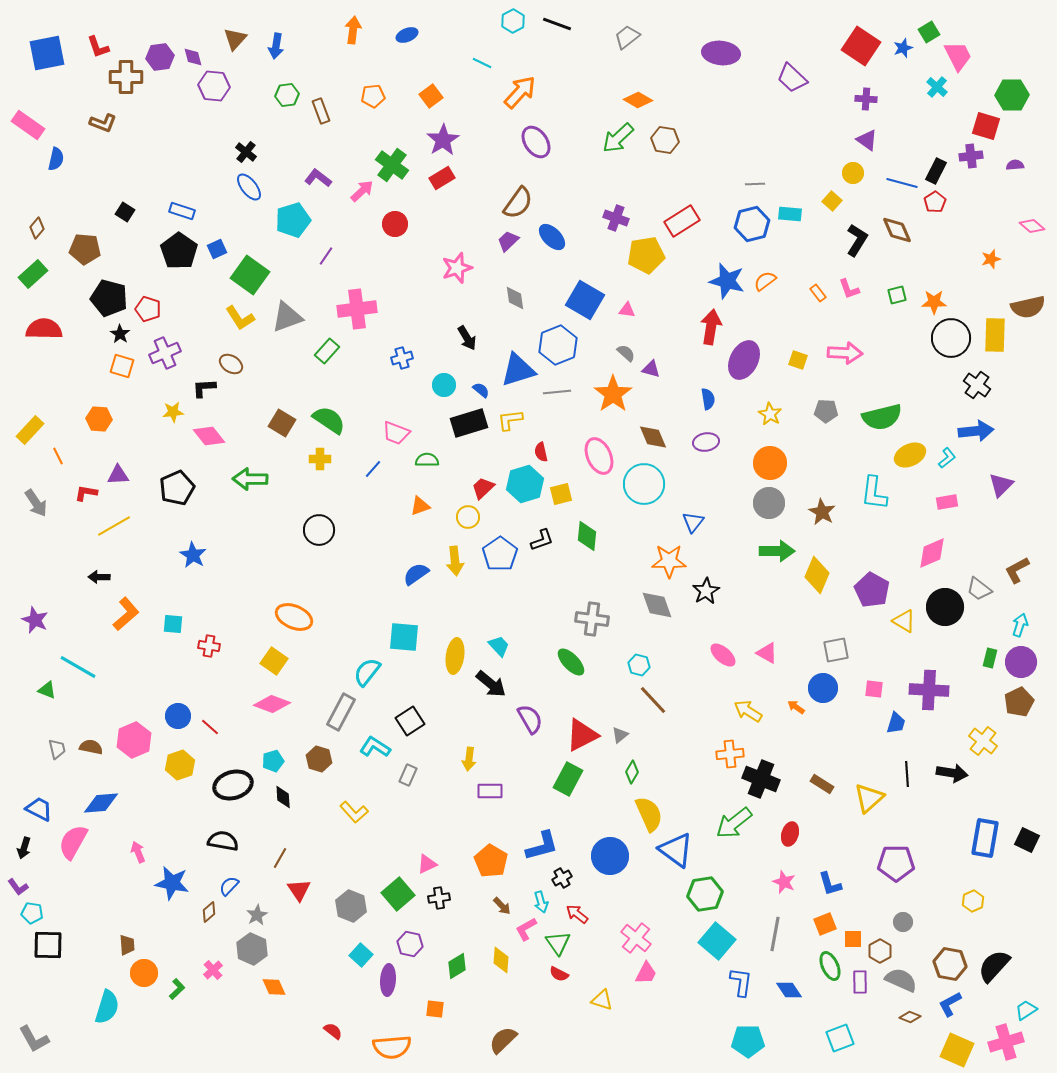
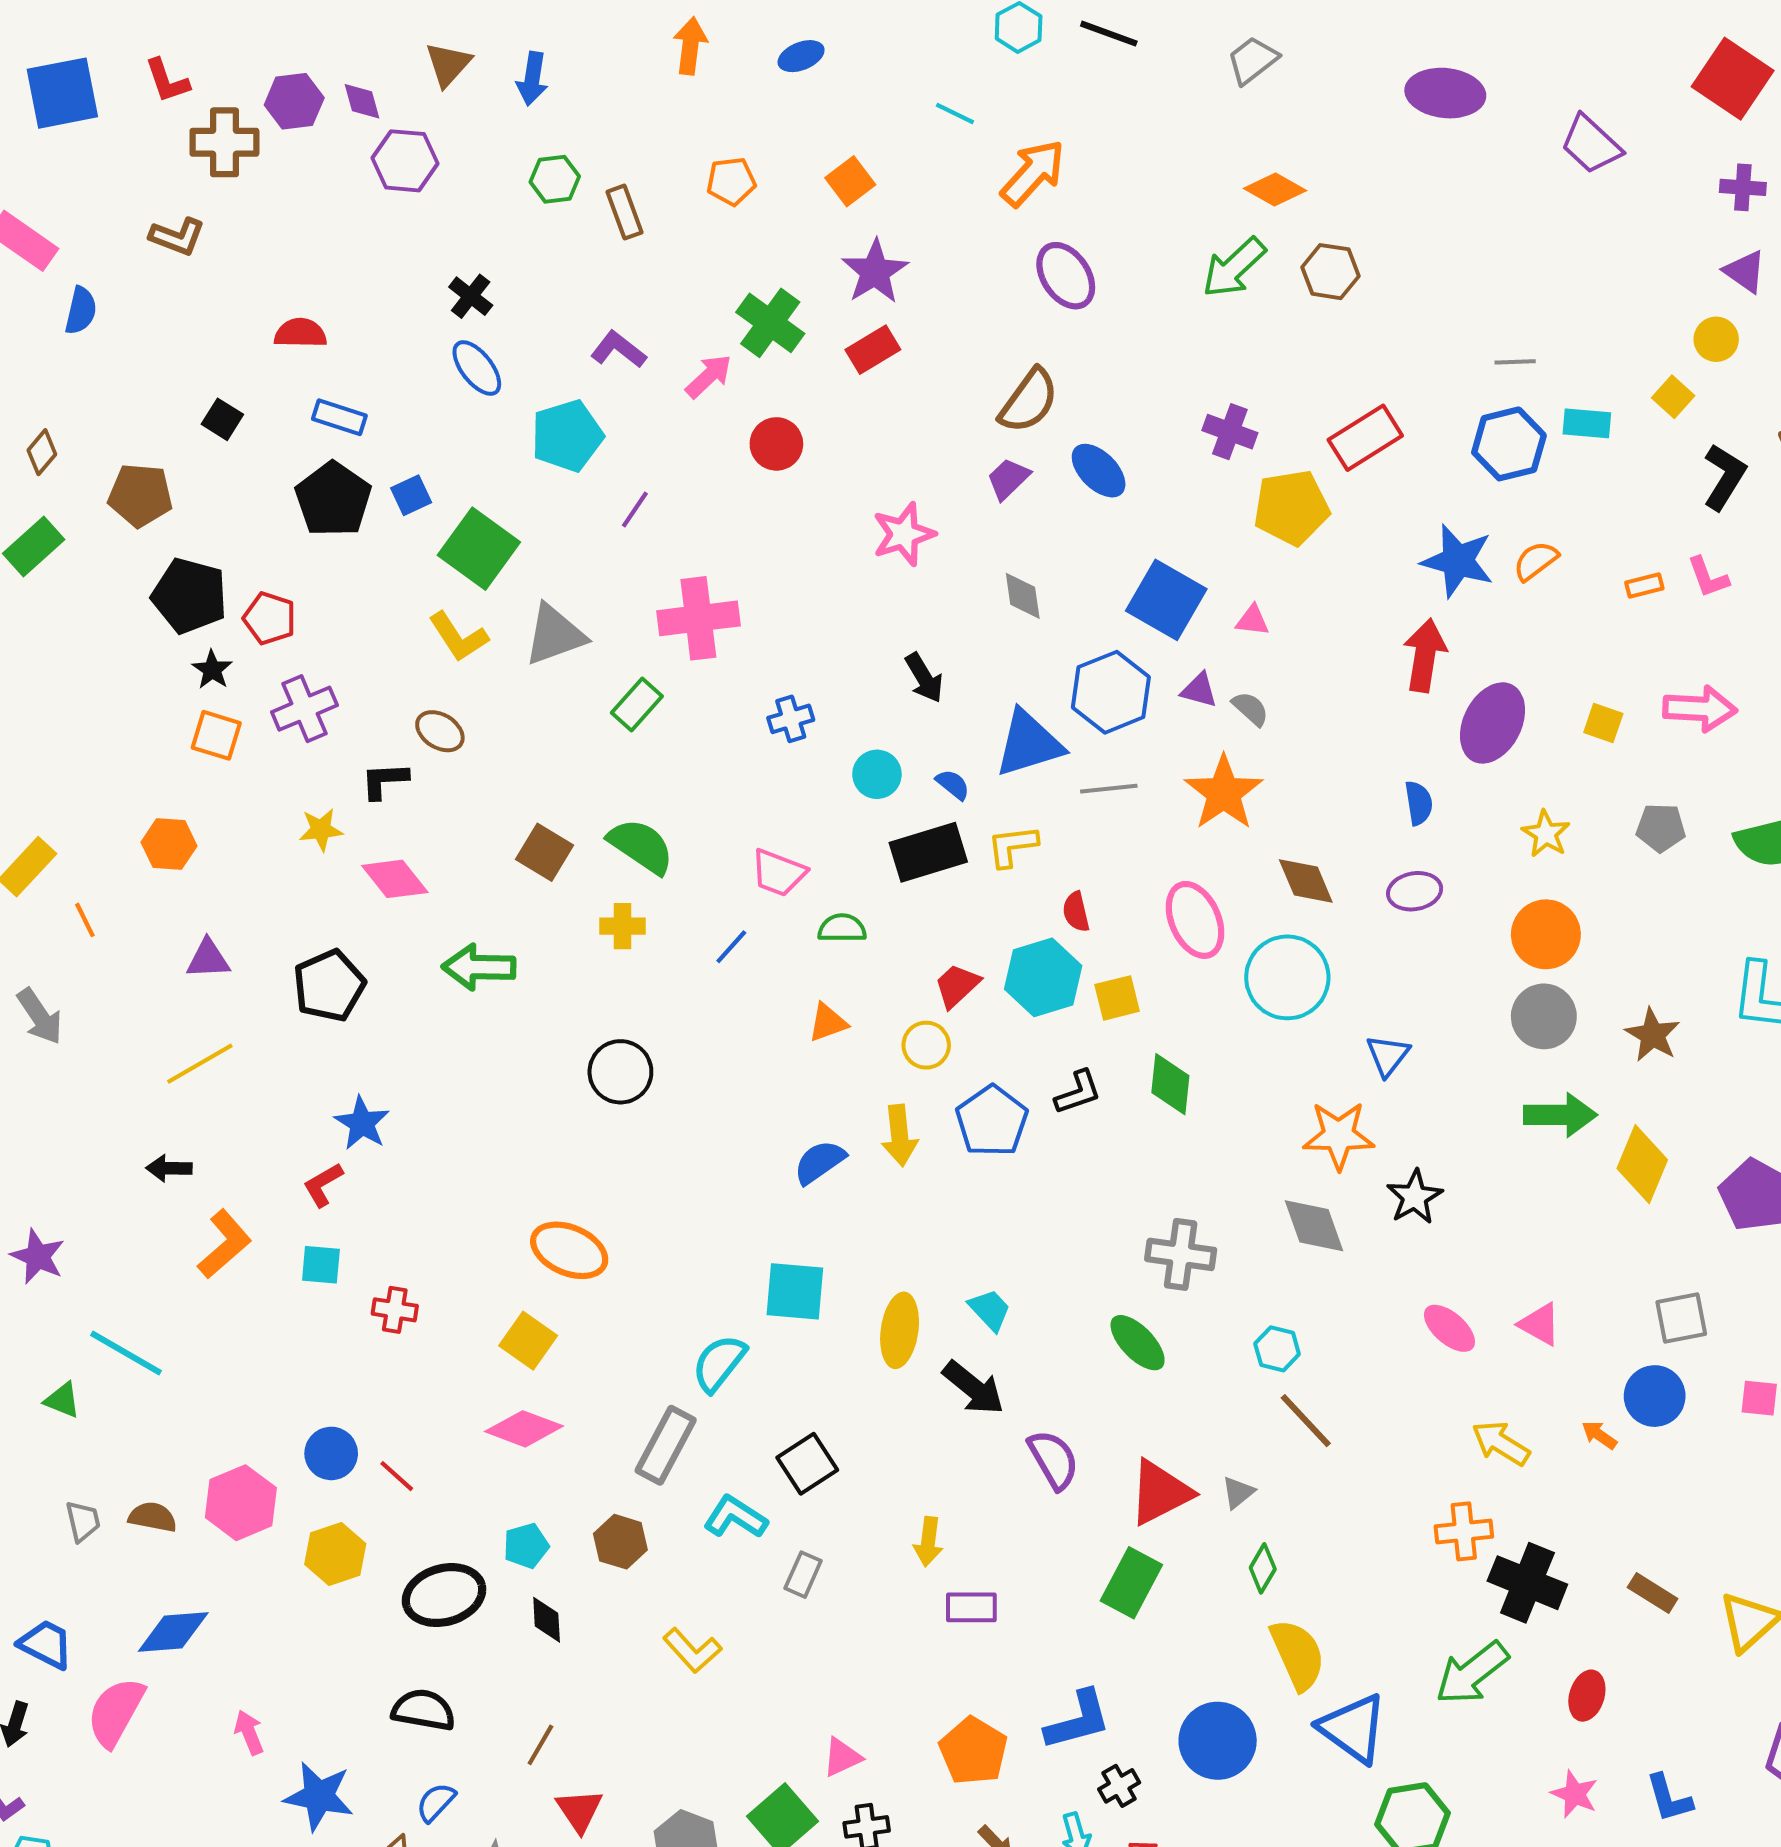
orange rectangle: (818, 293) -> (1644, 586), turned -66
red semicircle: (44, 329) -> (300, 333), moved, size x0.7
purple triangle: (651, 369) -> (1199, 690), moved
red L-shape: (86, 493) -> (323, 1185), moved, turned -40

